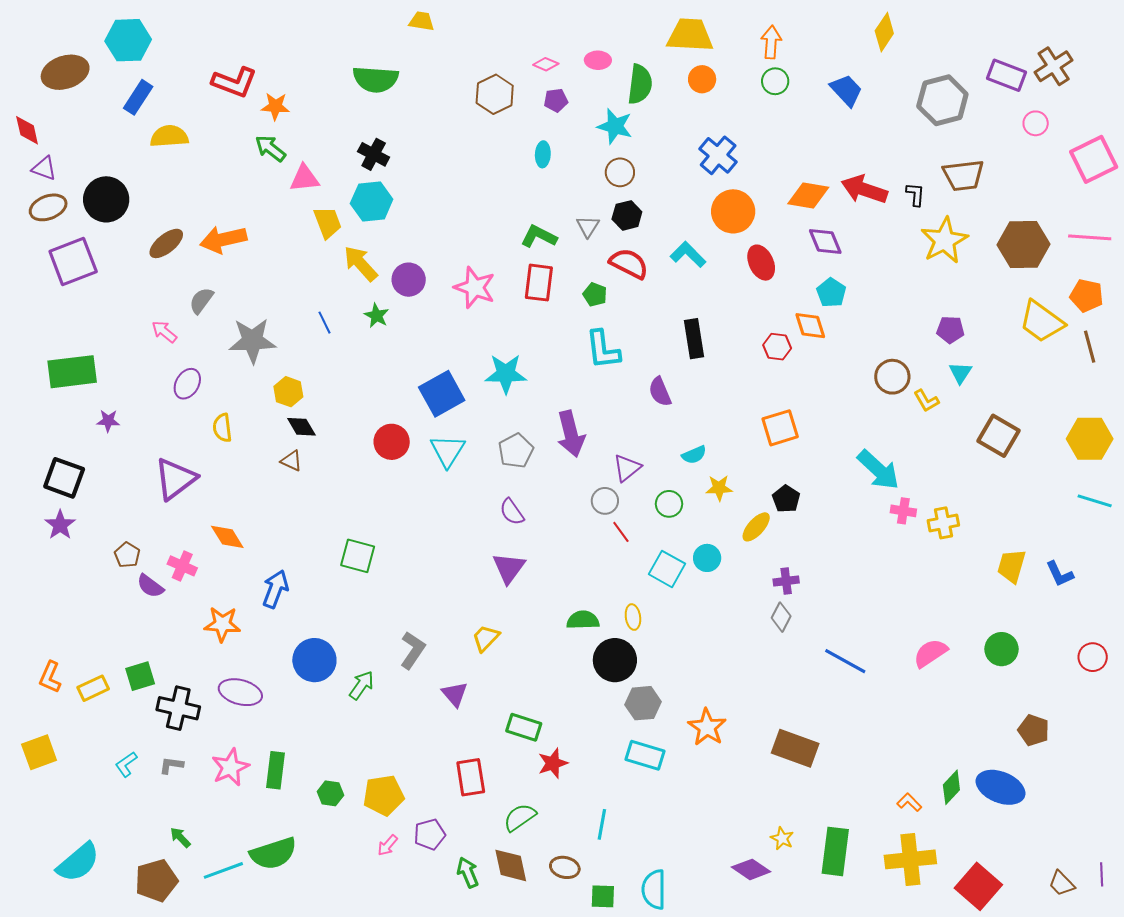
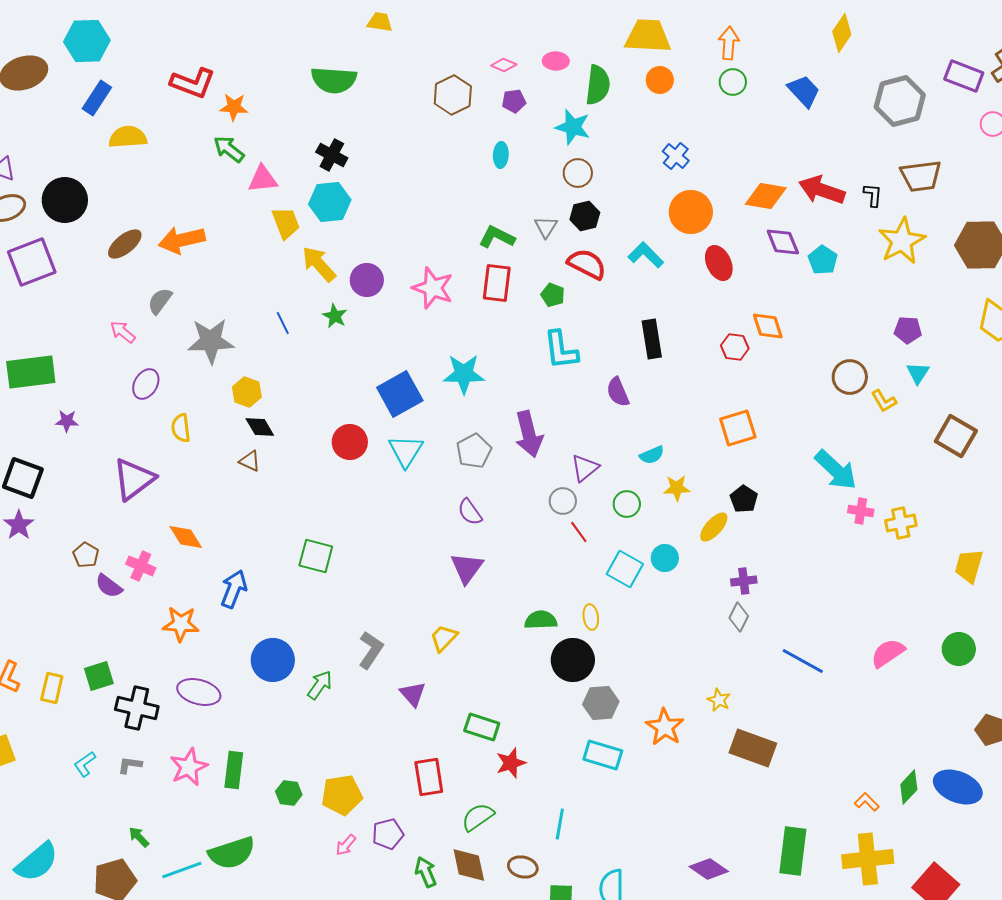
blue cross: (718, 155) -> (676, 156), size x0.7
cyan pentagon: (831, 293) -> (823, 260), moved
yellow rectangle: (93, 688) -> (52, 688), turned -52
yellow star: (782, 838) -> (719, 700), moved

